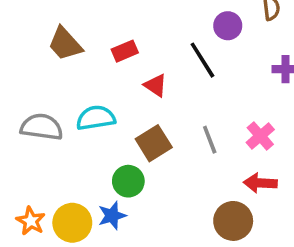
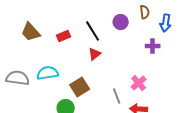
black line: (202, 60) -> (93, 31), moved
red triangle: (155, 85) -> (95, 54), moved, turned 48
gray line: (210, 140) -> (117, 96), moved

